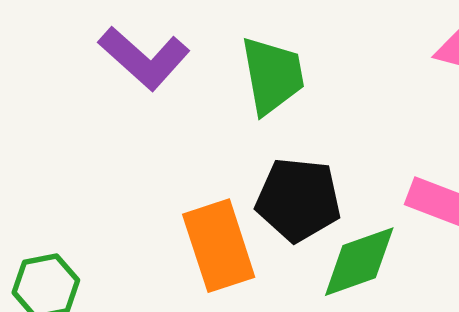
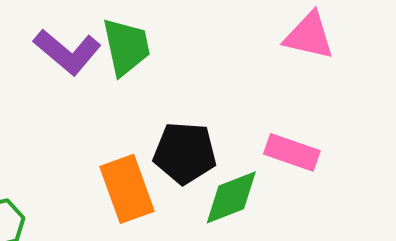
green trapezoid: (272, 75) -> (126, 47), moved

